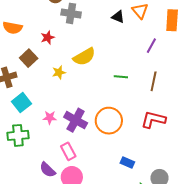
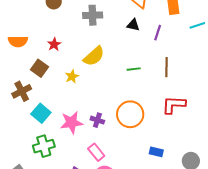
gray cross: (71, 13) -> (93, 15), moved
black triangle: (118, 17) -> (133, 25), moved
pink star: (50, 118) -> (72, 123), size x1.6
purple cross: (76, 120) -> (97, 120), size x0.6

